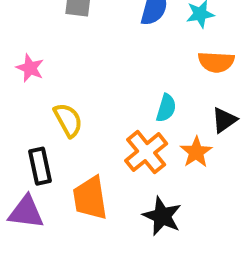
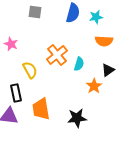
orange cross: (146, 152) -> (57, 55), moved
black star: (162, 216) -> (77, 118), turned -30

